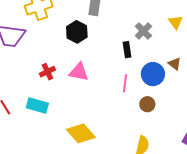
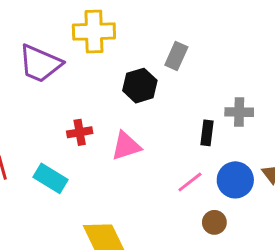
gray cross: (143, 31) -> (239, 112), turned 30
pink triangle: (79, 72) -> (126, 146), turned -45
pink line: (125, 83) -> (190, 182), turned 30

